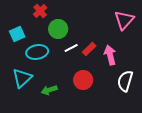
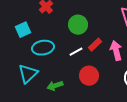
green circle: (58, 29) -> (78, 25), moved
white line: (71, 48) -> (76, 52), moved

